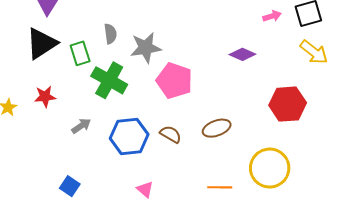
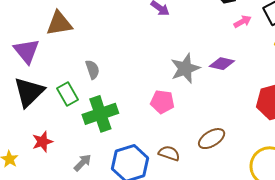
gray star: (146, 48) -> (185, 68), moved
green cross: (109, 80) -> (100, 114), turned -36
pink pentagon: (174, 81) -> (162, 102), size x0.7

